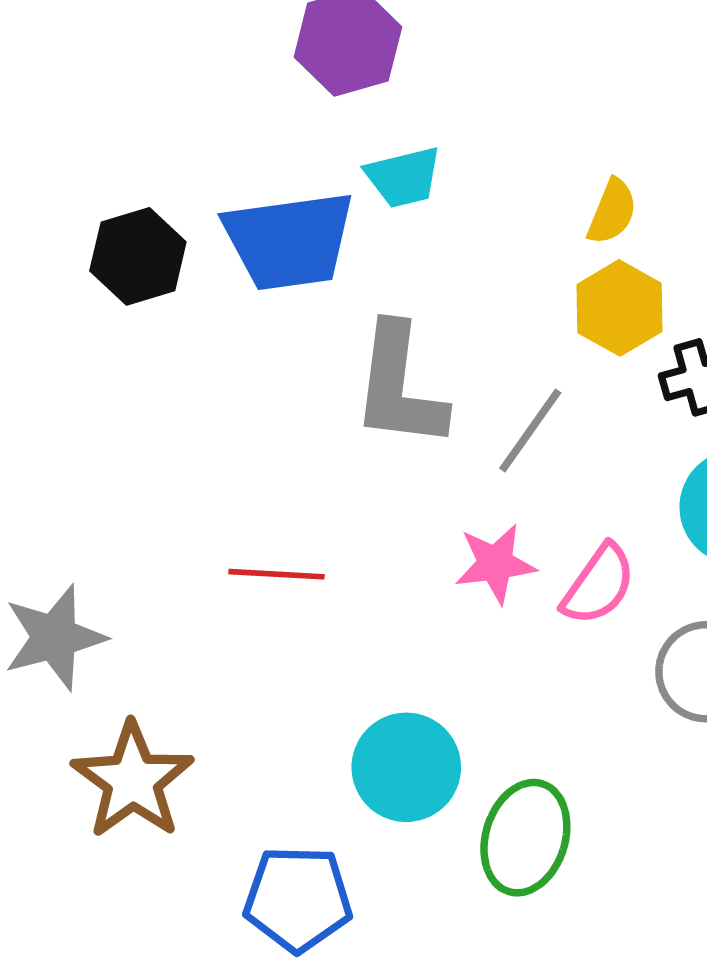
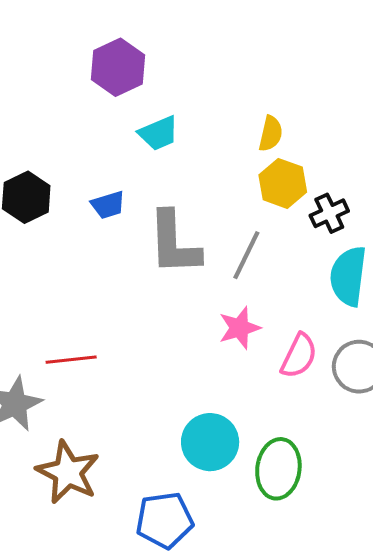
blue trapezoid: (289, 241) -> (108, 205), moved, size x0.5
red line: (276, 574) -> (71, 360), moved
pink semicircle: (599, 585) -> (299, 356), moved

